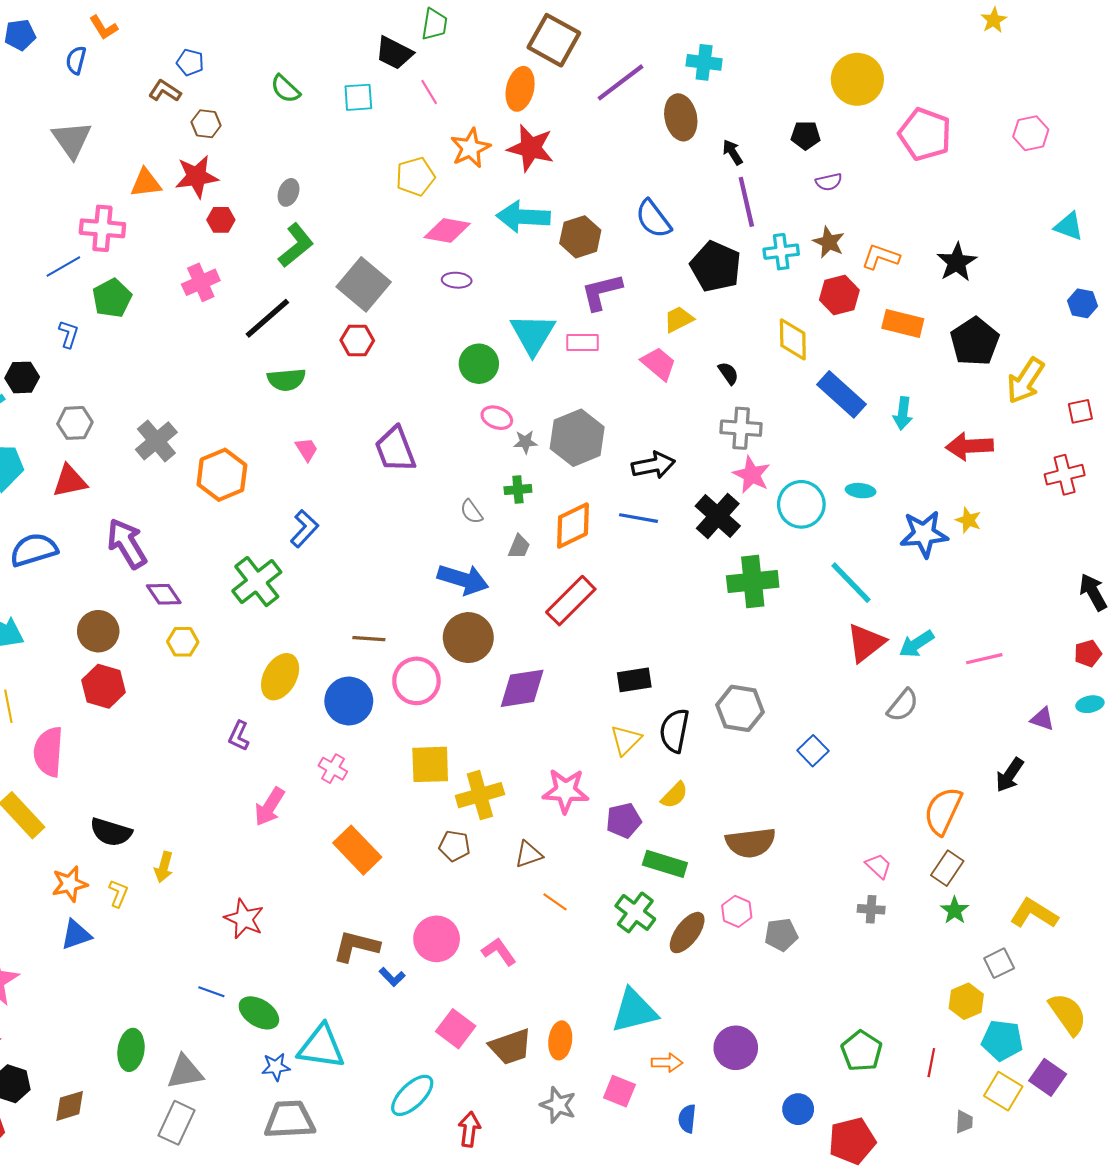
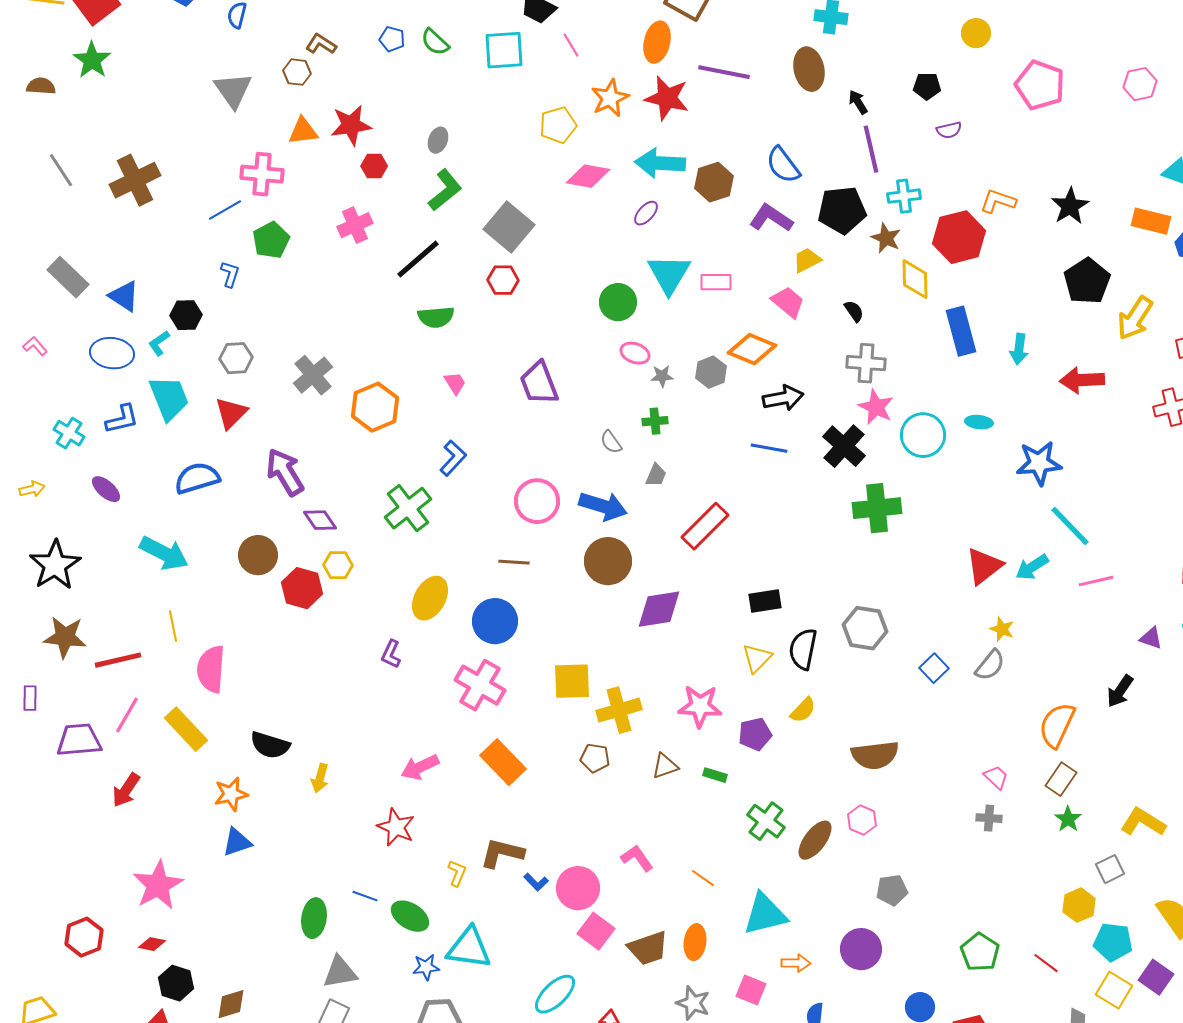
blue pentagon: (190, 62) -> (392, 39), moved
yellow circle: (857, 79) -> (976, 33), size x0.6
purple line: (621, 82) -> (724, 72), moved, turned 48
cyan square: (358, 97) -> (504, 50), size x1.4
brown hexagon: (206, 124) -> (297, 72), moved
brown star: (829, 242) -> (886, 238), moved
black pentagon: (716, 266) -> (842, 210), turned -30
purple ellipse: (457, 280) -> (646, 213), moved, turned -52
purple L-shape: (601, 292) -> (771, 218), moved, turned 48
red hexagon: (839, 295) -> (959, 237), size x1.4
orange rectangle: (903, 324) -> (1151, 221), moved
blue rectangle: (841, 394) -> (961, 331), turned 33
gray hexagon: (577, 438) -> (711, 372), size x0.6
red triangle: (70, 481) -> (231, 413), turned -33
yellow star: (968, 520) -> (1002, 629), moved
orange diamond: (573, 525) -> (752, 349), moved, turned 48
cyan line: (851, 583) -> (1070, 526), moved
pink circle: (416, 681) -> (537, 501), moved
red hexagon: (103, 686) -> (302, 588), moved
gray semicircle: (903, 705) -> (990, 665), moved
pink cross: (333, 769) -> (480, 685), size x1.8
pink arrow: (269, 807) -> (420, 767), moved, turned 33
green rectangle: (665, 864) -> (715, 775), moved, size x0.6
yellow L-shape: (118, 893) -> (457, 873), moved
orange line: (555, 902) -> (703, 878), moved
gray pentagon: (781, 935) -> (892, 890), moved
pink circle: (437, 939) -> (578, 888), moved
green ellipse: (131, 1050) -> (314, 918), moved
red line: (931, 1063) -> (1046, 963), turned -64

